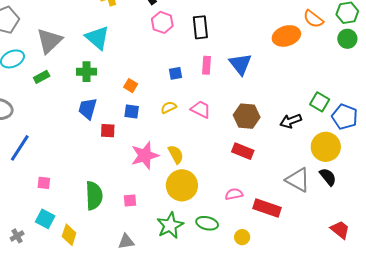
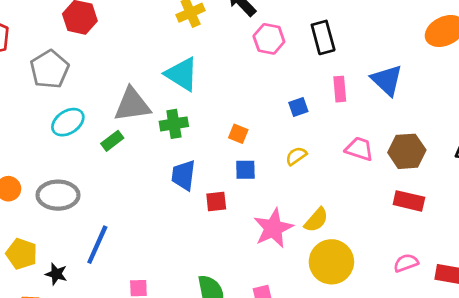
gray triangle: (49, 41) -> (132, 105), moved, turned 44
pink trapezoid: (201, 109) -> (359, 149), moved
yellow semicircle: (176, 154) -> (316, 220), turned 78

